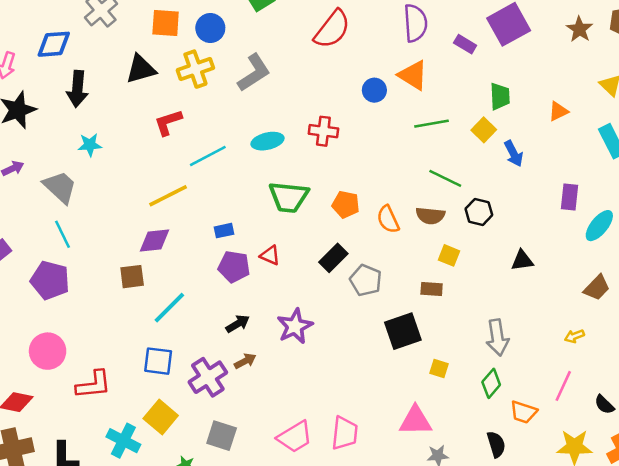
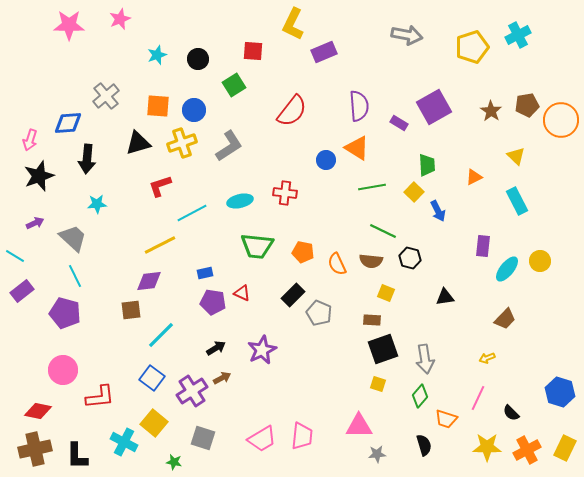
black square: (403, 331) -> (383, 349), moved
blue square: (158, 361) -> (152, 378), turned 30

